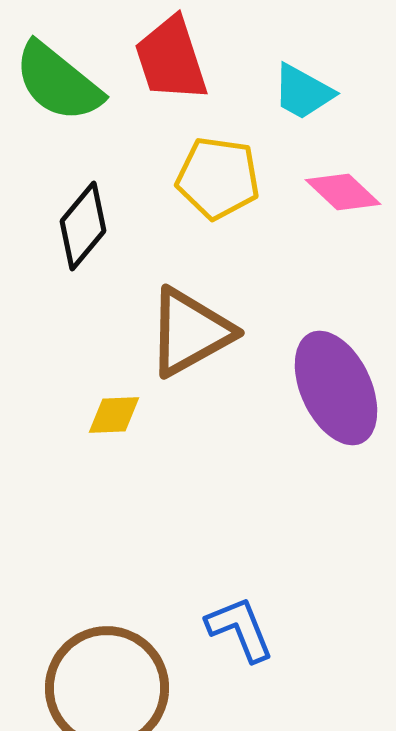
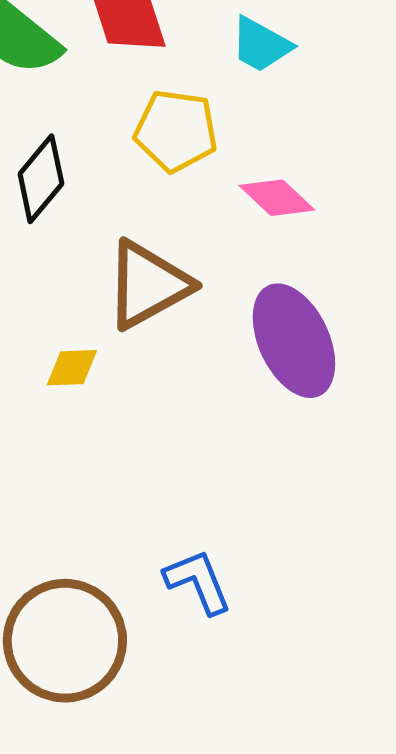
pink diamond: (343, 192) -> (277, 198), moved

